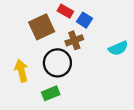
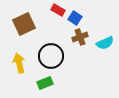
brown square: (42, 27) -> (24, 24), moved
brown cross: (74, 40) -> (80, 37), moved

